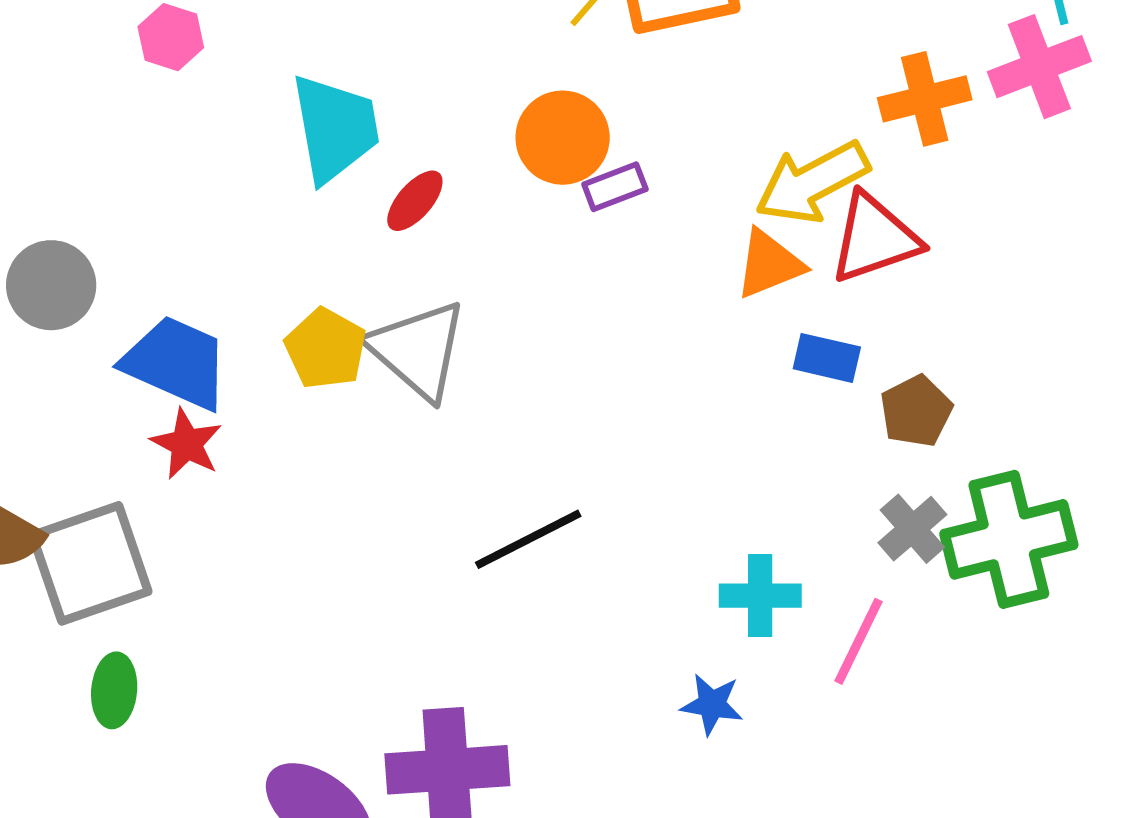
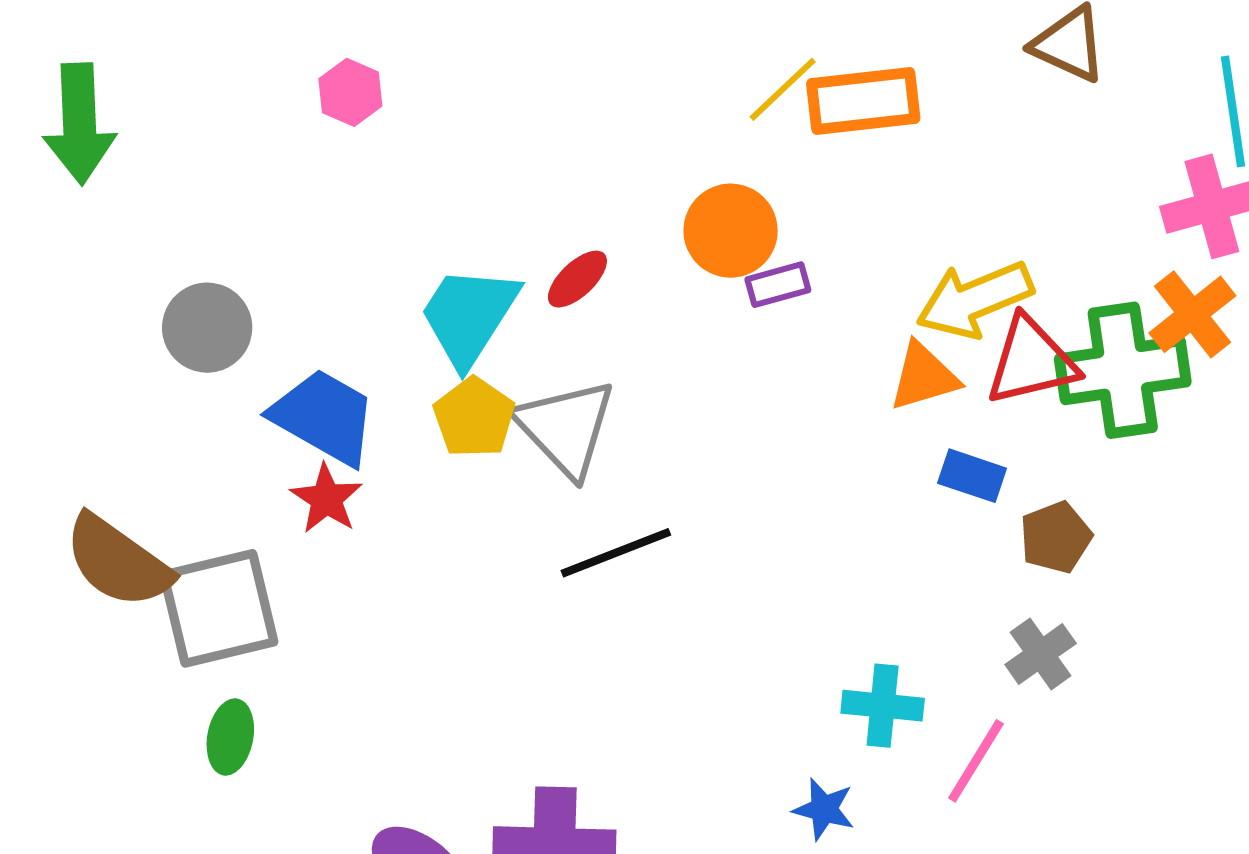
orange cross: (925, 99) -> (1192, 314), moved, turned -30
cyan trapezoid: (335, 128) -> (469, 316), moved, turned -143
black line: (528, 539) -> (616, 553), moved
green cross: (1009, 539) -> (1123, 370), moved

